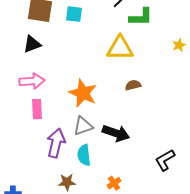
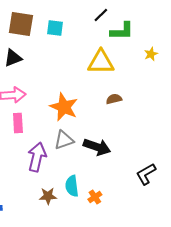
yellow star: (179, 45) -> (151, 54), moved
cyan semicircle: (84, 155) -> (72, 186), moved

